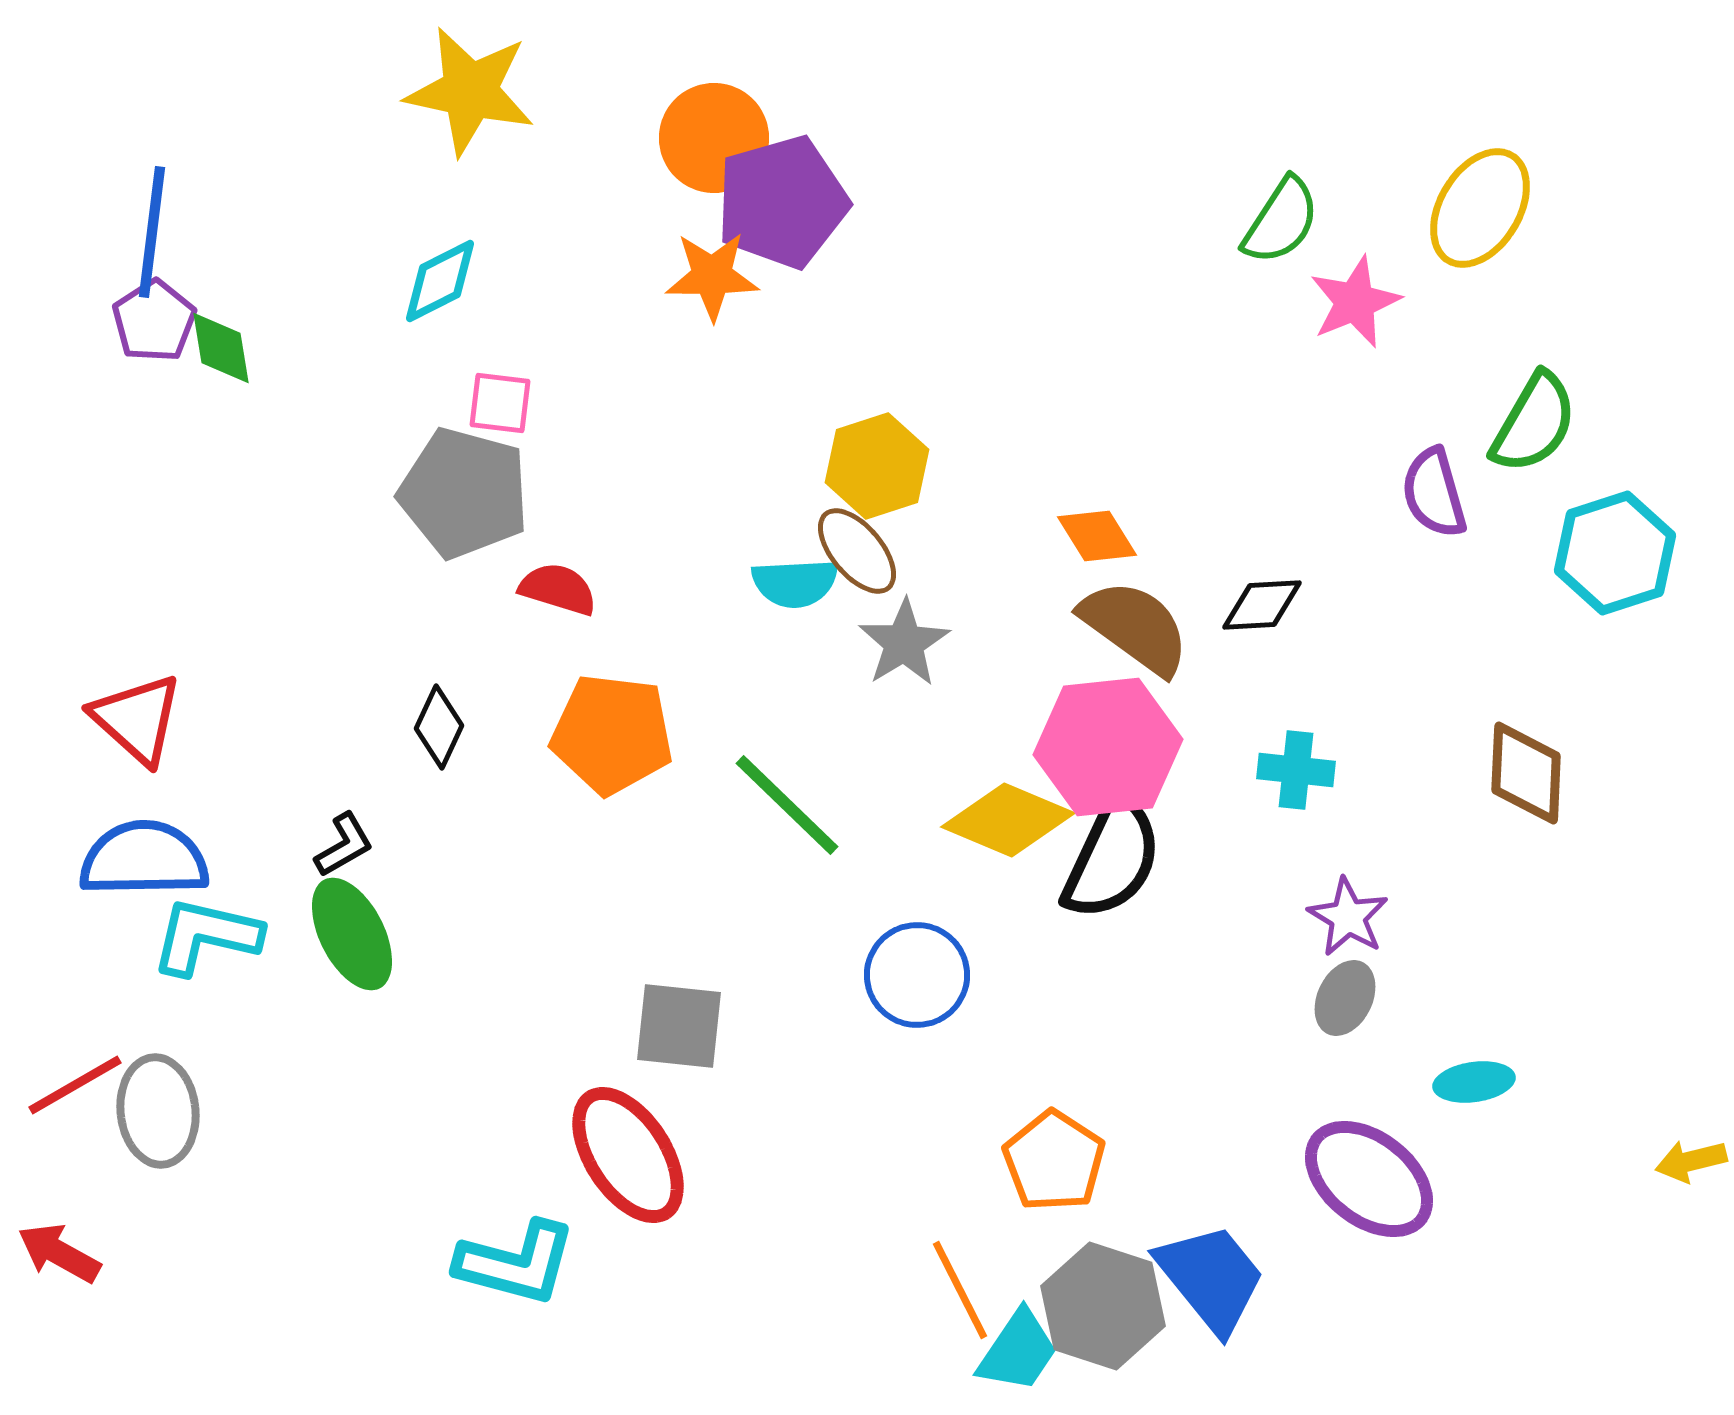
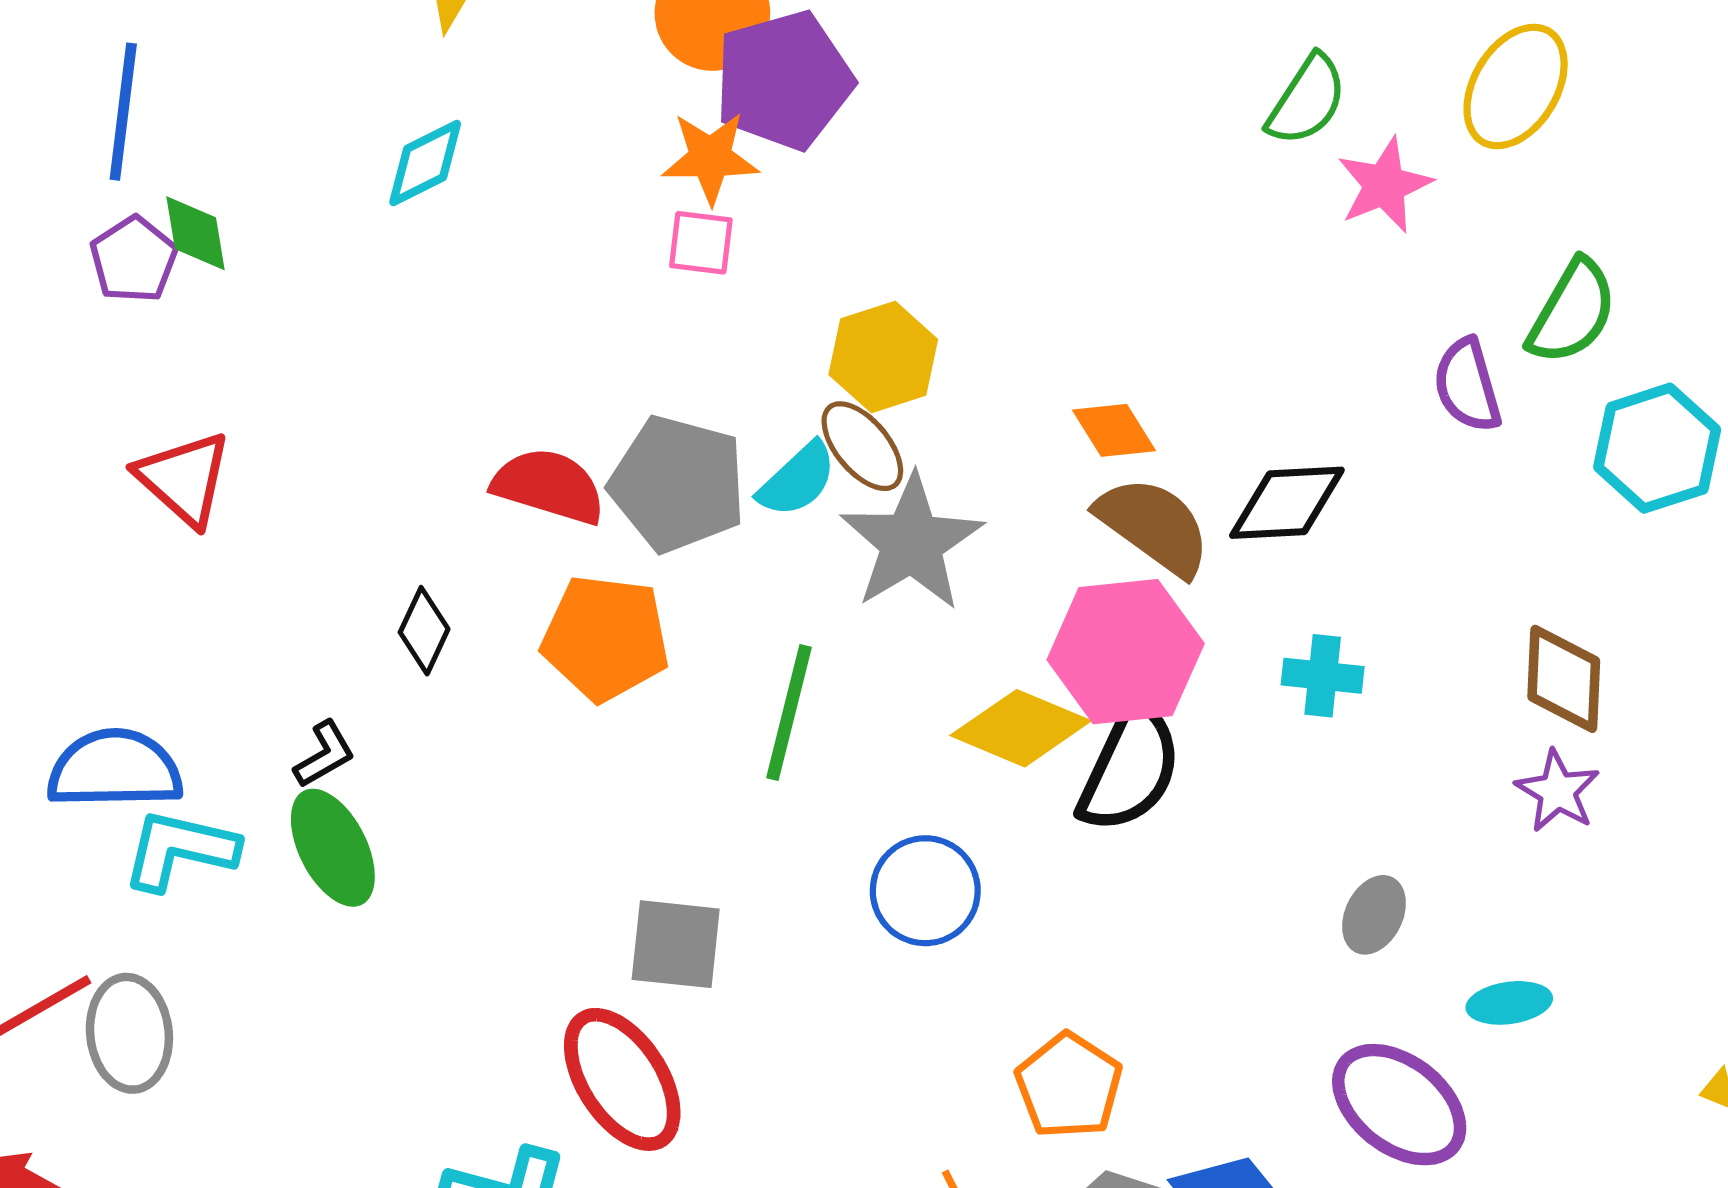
purple pentagon: (154, 321) -> (134, 260), moved
pink square: (500, 403) -> (701, 243), moved
gray pentagon: (464, 493) -> (678, 484), moved
cyan semicircle: (795, 583) -> (797, 480), turned -40
red semicircle: (558, 589) -> (549, 486), size x1.4
black diamond: (1262, 605) -> (1287, 503), size x1.4
gray star: (904, 643) -> (912, 543), size x1.5
red triangle: (137, 719) -> (184, 479), moved
green line: (787, 805) -> (789, 712), turned 60
purple star: (1348, 917) -> (1557, 791), moved

